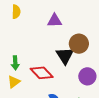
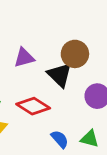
purple triangle: (55, 21) -> (24, 58), moved

